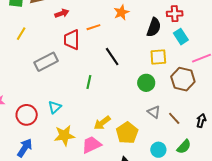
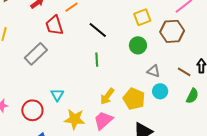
green line: (89, 82) -> (97, 60), moved
brown line: (174, 118) -> (184, 72), moved
yellow star: (64, 135) -> (75, 119), turned 30
cyan circle: (158, 150) -> (160, 91), moved

